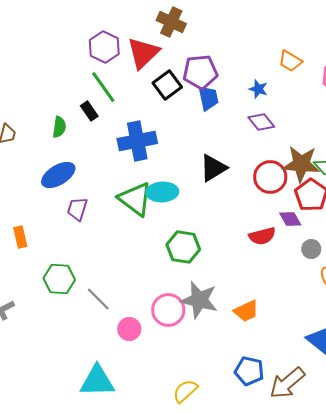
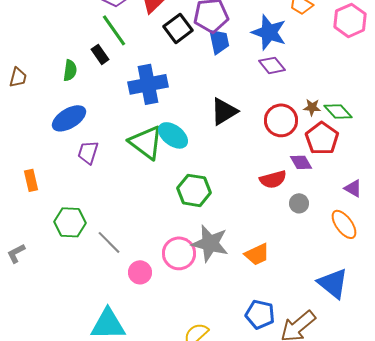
blue star: (258, 89) -> (269, 32), size x1.8
brown star: (301, 164) -> (312, 107), size x0.5
cyan ellipse: (162, 192) -> (173, 135), turned 40
gray circle: (311, 249) -> (299, 203), moved

